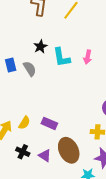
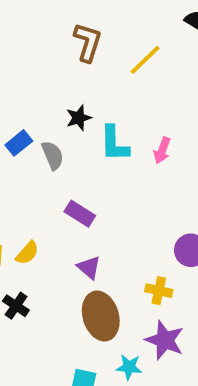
blue rectangle: (11, 65) -> (19, 143), turned 56
purple rectangle: (49, 123) -> (80, 214), moved
purple triangle: (45, 156) -> (89, 267), moved

